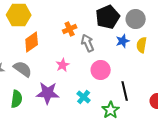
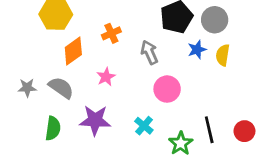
orange cross: (70, 29) -> (111, 33), moved
pink star: (63, 65) -> (106, 77), moved
black line: (125, 91) -> (209, 130), moved

